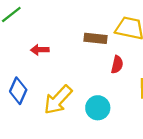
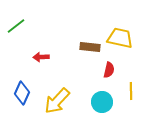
cyan circle: (98, 108) -> (102, 102), moved

